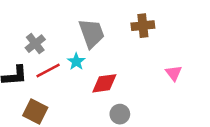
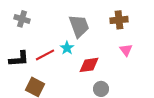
gray cross: (35, 44) -> (22, 19), moved, turned -35
pink triangle: (174, 73) -> (126, 50), moved

